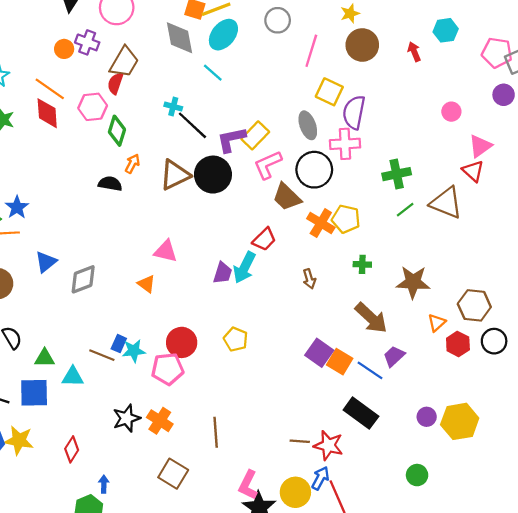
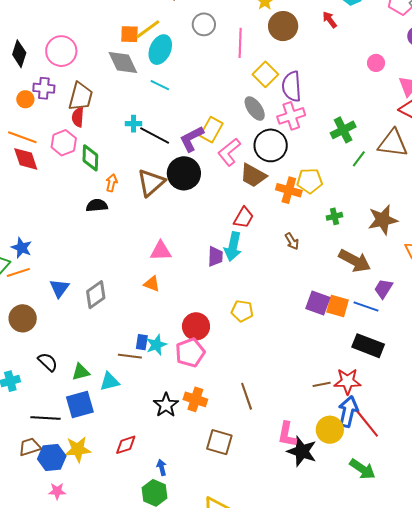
yellow square: (329, 92) -> (265, 74), turned 35
red diamond: (72, 449) -> (126, 445), turned 55
blue arrow: (320, 478) -> (348, 412), size x1.4

